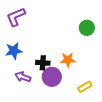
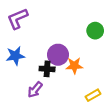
purple arrow: (23, 77) -> (35, 90), moved, turned -70
purple circle: (52, 77) -> (58, 55), moved

